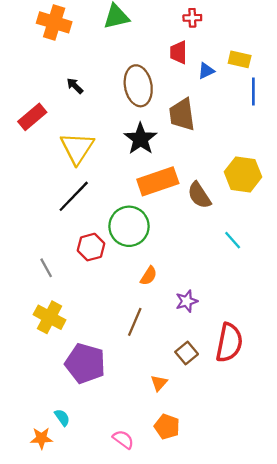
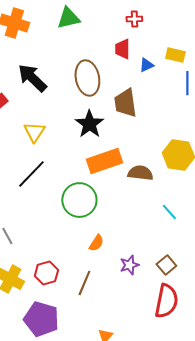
black arrow: (75, 86) -> (32, 78), size x2.0
yellow triangle: (77, 148) -> (34, 132), size x0.7
brown semicircle: (199, 195) -> (140, 173), turned 130
red hexagon: (91, 247) -> (46, 273), moved
brown square: (187, 353) -> (166, 265), moved

